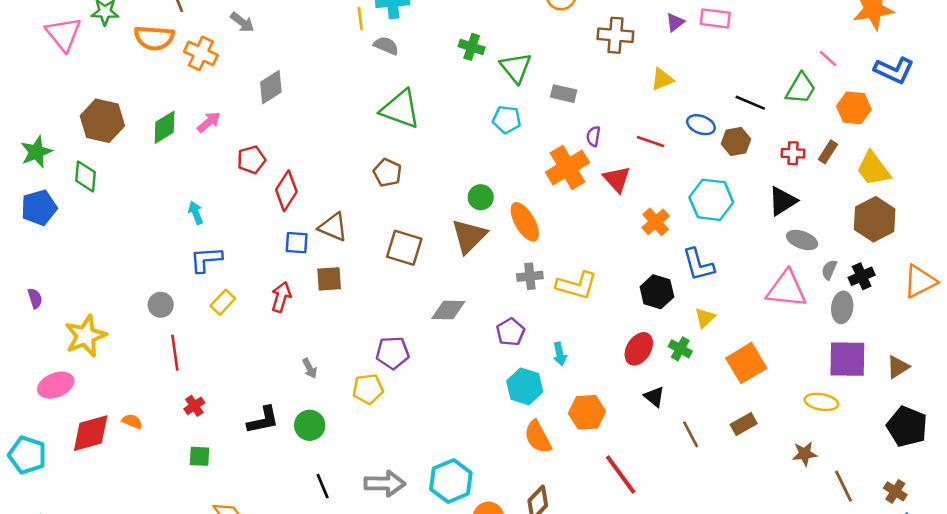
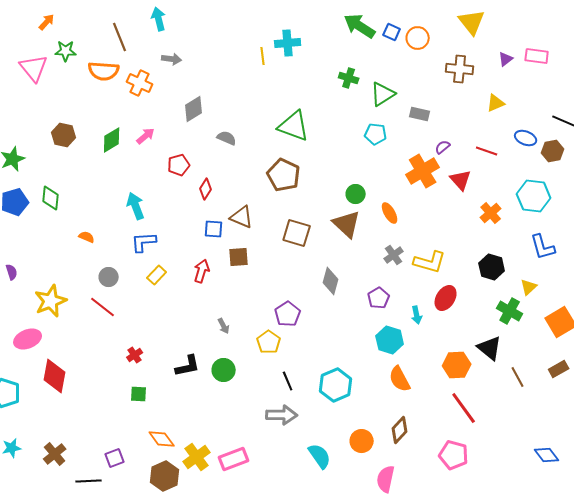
gray arrow: (242, 22) -> (172, 59), turned -30
gray semicircle: (386, 46) -> (227, 138), moved
green triangle: (516, 68) -> (383, 94), turned 36
brown hexagon: (102, 121) -> (64, 135), size x0.7
purple semicircle: (593, 136) -> (443, 147), turned 42
brown pentagon: (387, 173) -> (284, 175), size x1.5
green diamond: (86, 176) -> (51, 198), moved
red diamond: (286, 191) -> (206, 189), size x0.7
cyan arrow: (196, 213) -> (136, 206), size x1.5
orange ellipse: (525, 222) -> (390, 213), size x0.7
brown triangle: (469, 236) -> (347, 224), turned -32
blue L-shape: (698, 265) -> (543, 247), moved
gray cross: (530, 276) -> (394, 255), turned -30
gray diamond: (448, 310) -> (331, 281), turned -76
red ellipse: (639, 349) -> (446, 298), moved
green cross: (680, 349) -> (510, 311), size x1.4
red line: (175, 353) -> (103, 307), moved, turned -44
purple pentagon: (393, 353) -> (288, 314), turned -30
yellow pentagon: (368, 389) -> (269, 342), turned -30
black triangle: (654, 397) -> (490, 348), size x1.5
orange hexagon: (587, 412) -> (457, 365), moved
orange semicircle: (132, 421) -> (87, 237), moved
red diamond: (91, 433) -> (55, 376), turned -64
cyan hexagon: (451, 481) -> (336, 385), moved
black line: (323, 486) -> (288, 381), moved

